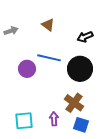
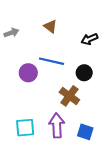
black circle: (80, 69) -> (84, 73), size x0.6
brown cross: (74, 103) -> (69, 96), moved
purple arrow: (54, 119) -> (57, 125), size x1.6

